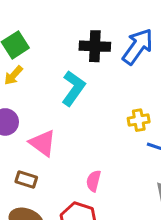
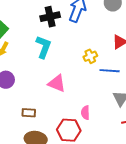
pink triangle: (43, 143) -> (57, 83), moved
pink semicircle: (94, 181) -> (85, 113), moved

